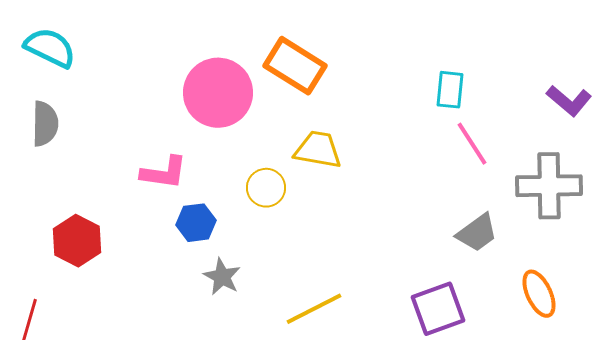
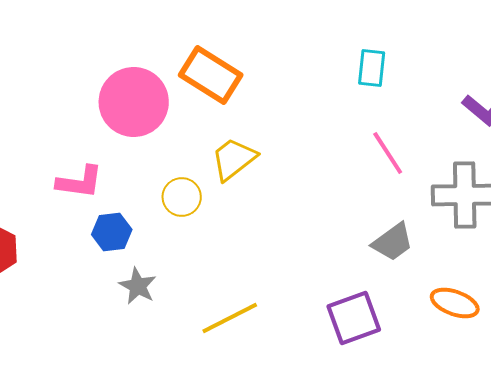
cyan rectangle: (450, 90) -> (372, 68), moved
yellow trapezoid: (318, 150) -> (234, 159), turned -48
orange ellipse: (539, 294) -> (455, 303), turned -45

